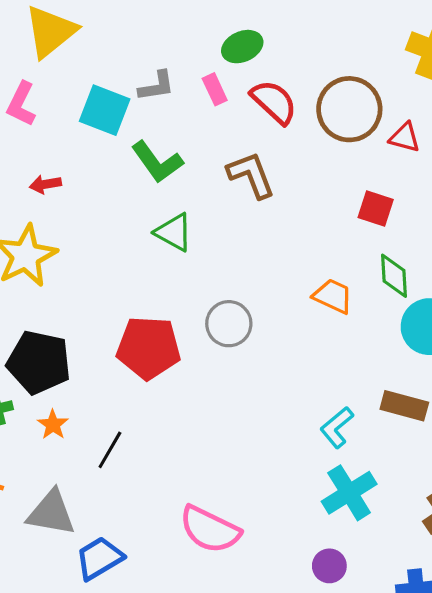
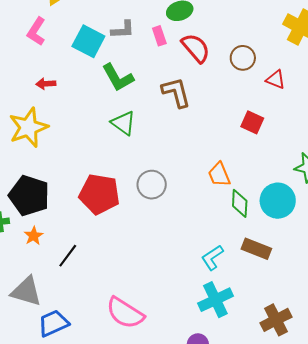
brown circle: (349, 109) -> (243, 58), size x0.6
green diamond: (394, 276) -> (240, 203), moved
orange trapezoid: (333, 296) -> (219, 175), turned -144

